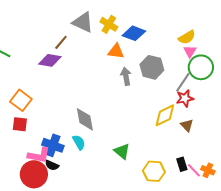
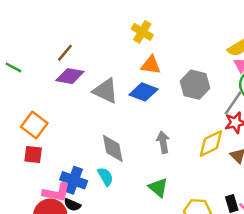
gray triangle: (83, 22) -> (105, 91), moved
blue diamond: (134, 33) -> (143, 92), moved
brown line: (61, 42) -> (65, 53), moved
gray arrow: (126, 76) -> (163, 142), moved

